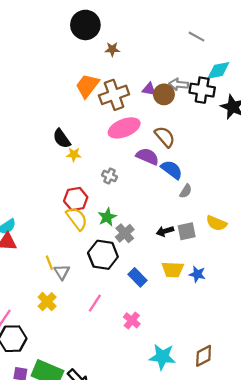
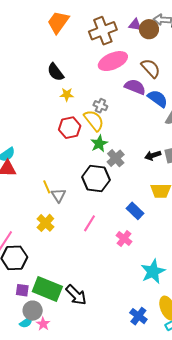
orange trapezoid: (87, 86) -> (58, 22), moved
yellow star: (74, 154) -> (67, 95), moved
yellow semicircle: (77, 219) -> (94, 120), moved
blue rectangle: (137, 277) -> (135, 211), moved
cyan star: (162, 357) -> (153, 271), turned -30

